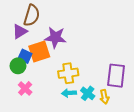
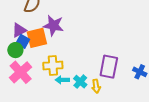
purple triangle: (20, 31) -> (19, 30), moved
yellow cross: (68, 73) -> (53, 66), moved
pink cross: (25, 88) -> (21, 72), size x1.6

